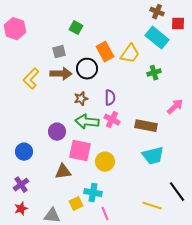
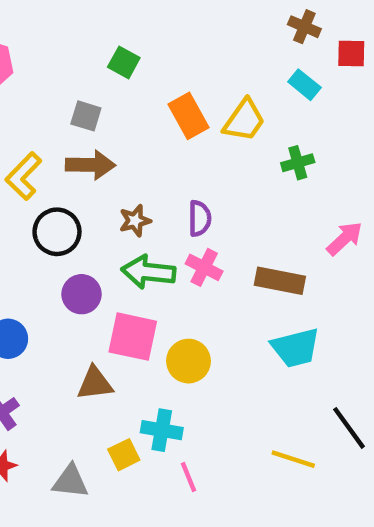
cyan rectangle: (157, 38) -> (304, 85), size x0.6
gray square: (59, 52) -> (86, 116), turned 32
black circle: (87, 69) -> (57, 232), moved

